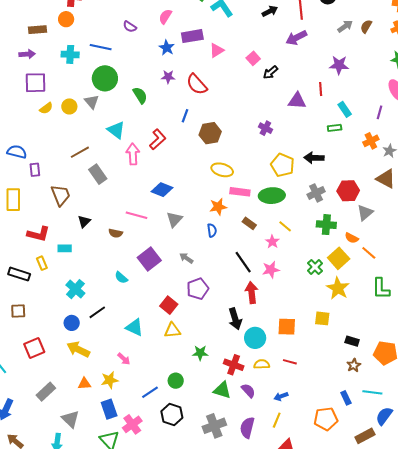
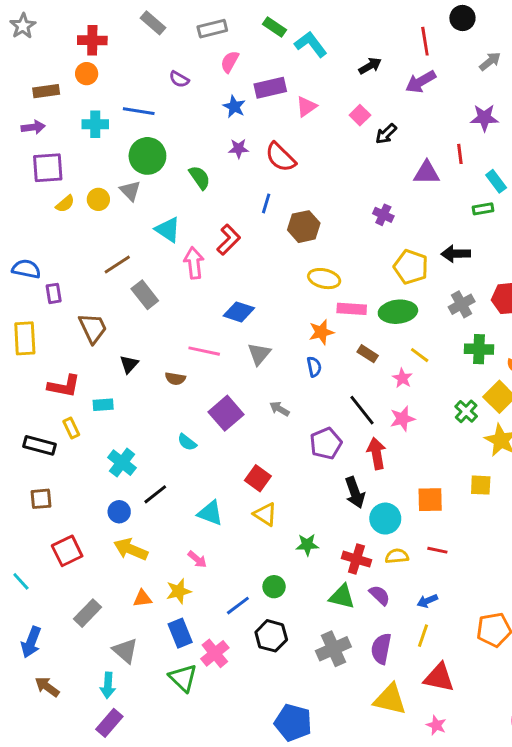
black arrow: (270, 11) -> (370, 66), moved
purple pentagon: (198, 289) -> (326, 443), moved
yellow triangle: (172, 330) -> (265, 514), turned 42

